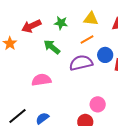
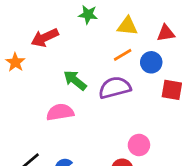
green star: (61, 23) -> (88, 15), moved
green arrow: (52, 47) -> (75, 80), moved
blue circle: (105, 55) -> (151, 62), moved

